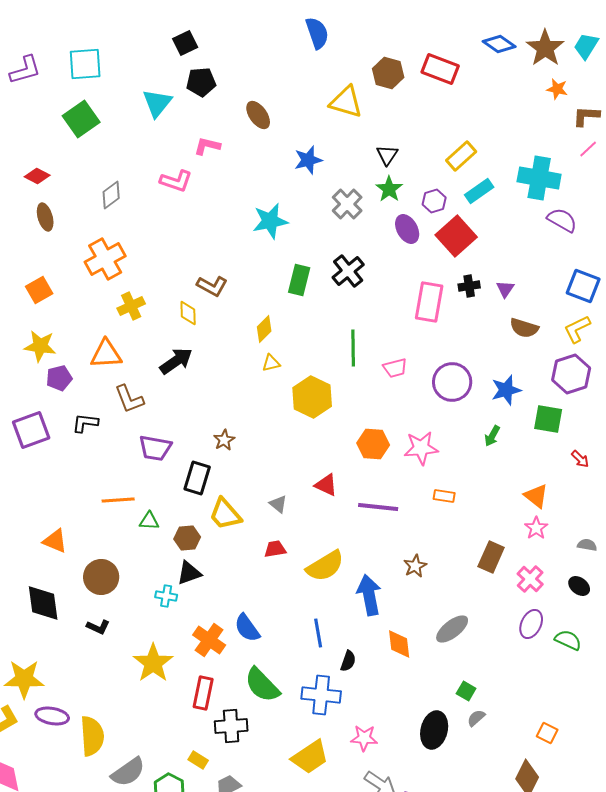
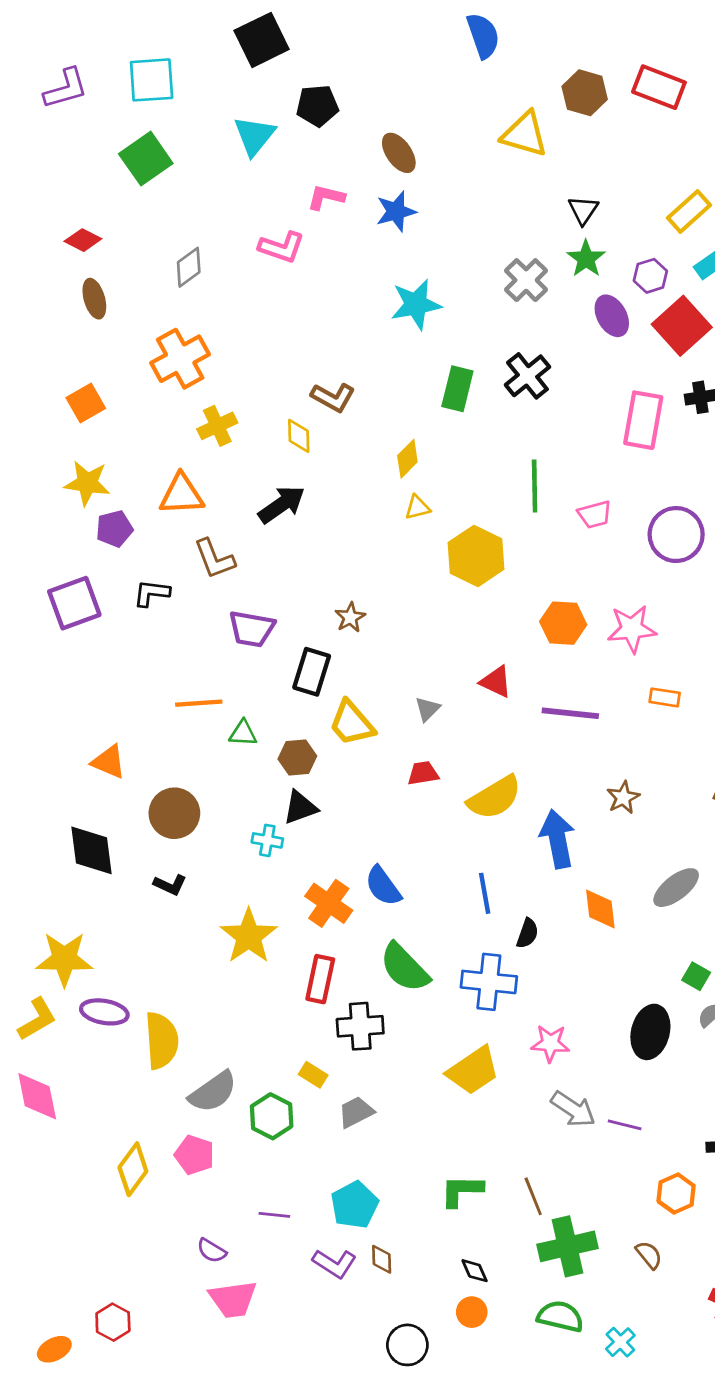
black square: (185, 43) -> (262, 40), moved, size x1.5
blue star: (308, 160) -> (396, 211), moved
gray triangle: (278, 504) -> (427, 709), turned 36

